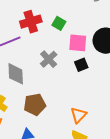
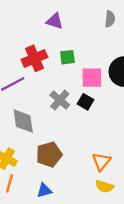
green square: (59, 23) -> (67, 57), turned -32
black square: (81, 65) -> (86, 102), moved, turned -32

